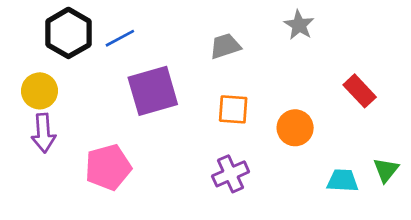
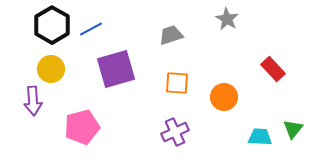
yellow circle: (40, 91) -> (51, 69), moved

